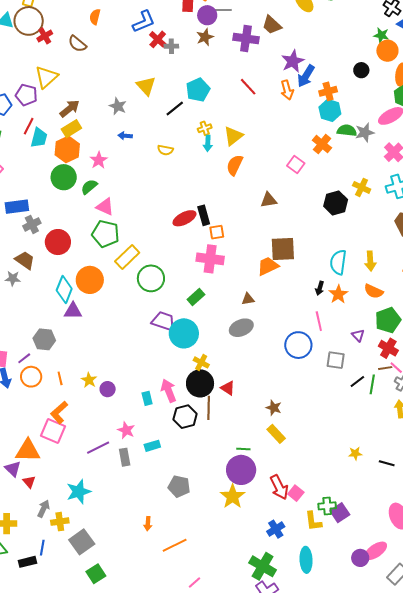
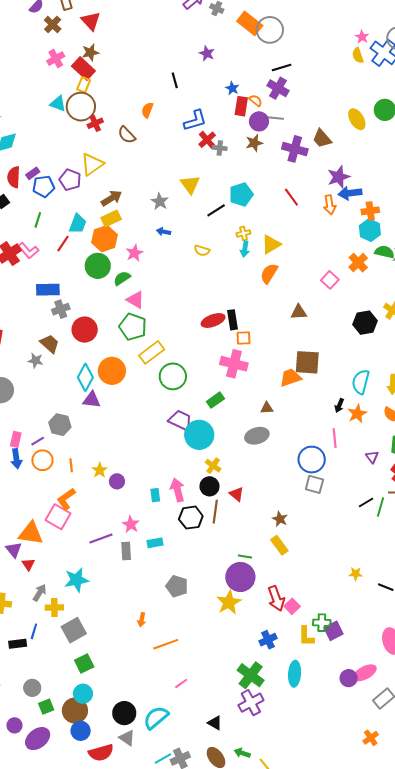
blue arrow: (306, 76) -> (350, 193), turned 45
red line: (29, 126) -> (63, 244), moved
gray square: (336, 360) -> (314, 484), moved
black circle: (200, 383) -> (209, 486), size x0.7

